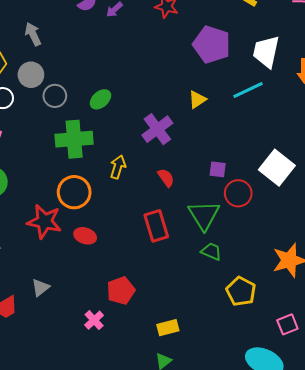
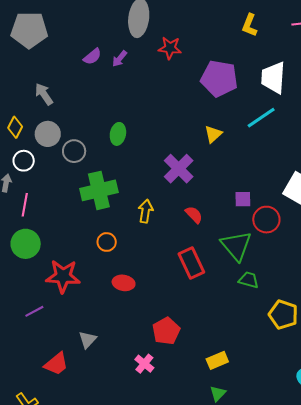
green ellipse: (100, 99) -> (118, 134), moved, turned -30
orange circle: (74, 192) -> (107, 242), size x0.6
red star: (44, 222) -> (63, 276), moved

